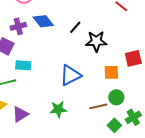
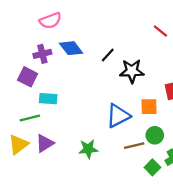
blue triangle: (70, 75) -> (118, 116), moved
purple triangle: (20, 114) -> (45, 143), moved

